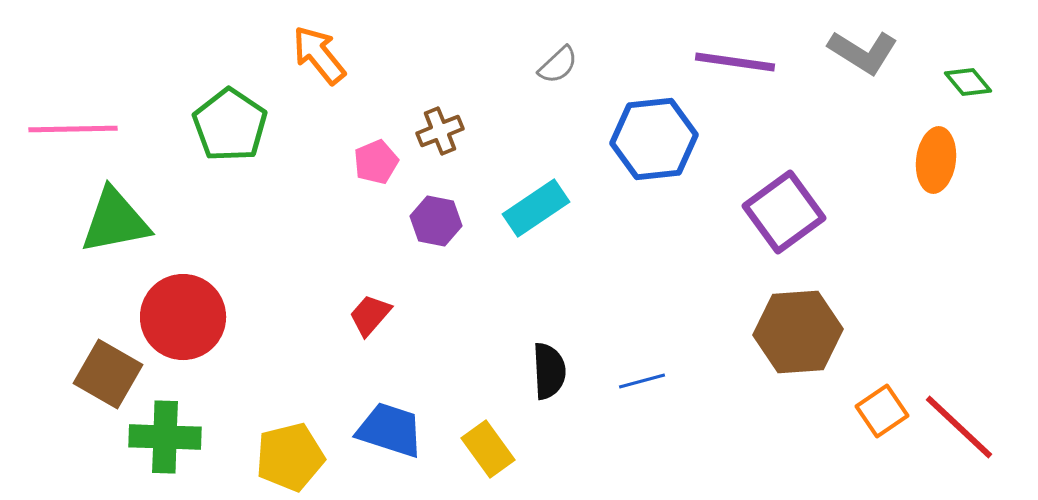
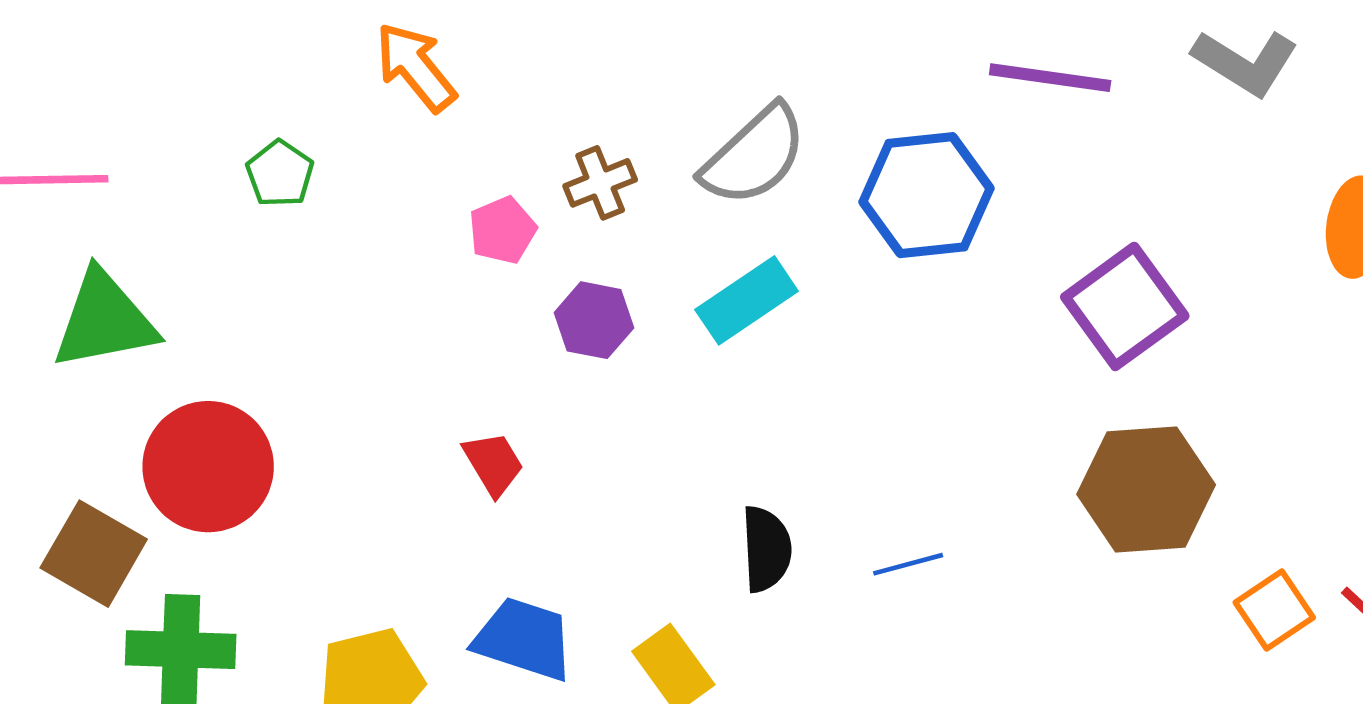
gray semicircle: (558, 65) -> (754, 155), moved, size x1.8
green pentagon: (230, 125) -> (280, 174), size x0.6
red trapezoid: (370, 315) -> (493, 464), turned 108

